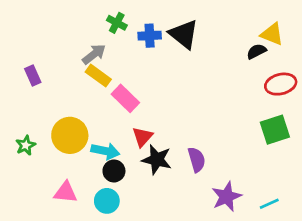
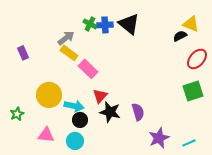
green cross: (117, 23) -> (90, 24), moved
red ellipse: (281, 84) -> (197, 59), turned -35
green star: (26, 145) -> (17, 114), moved

